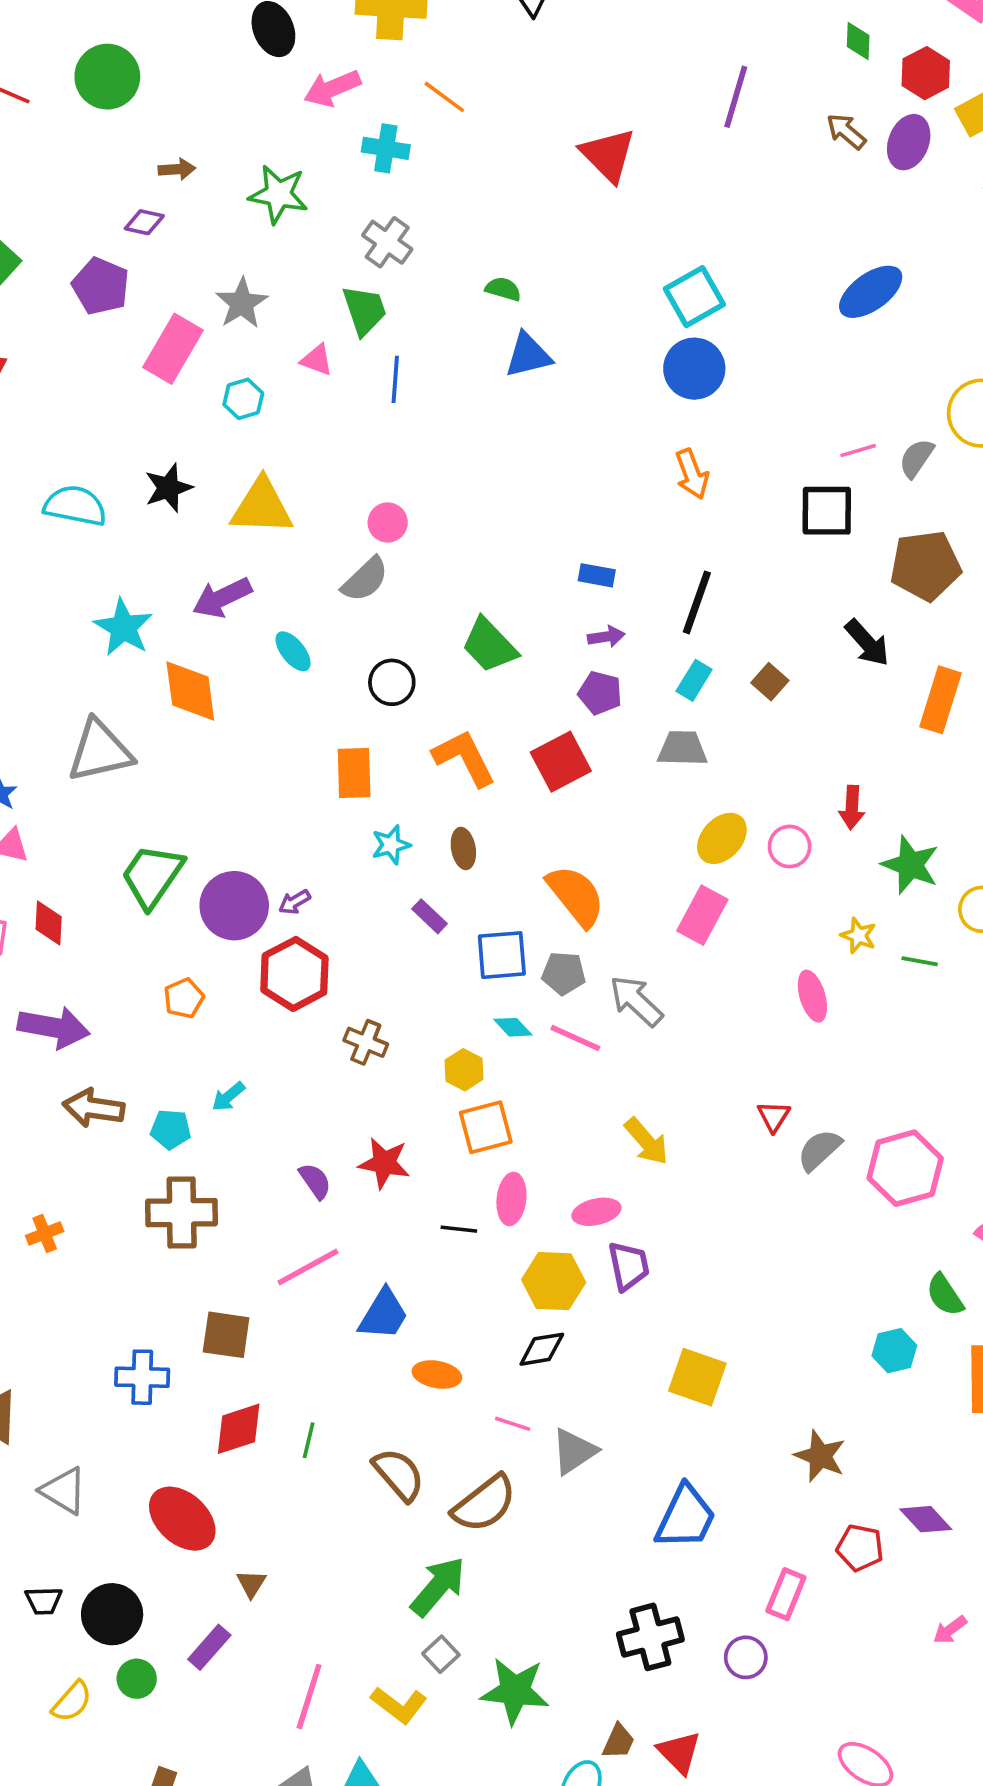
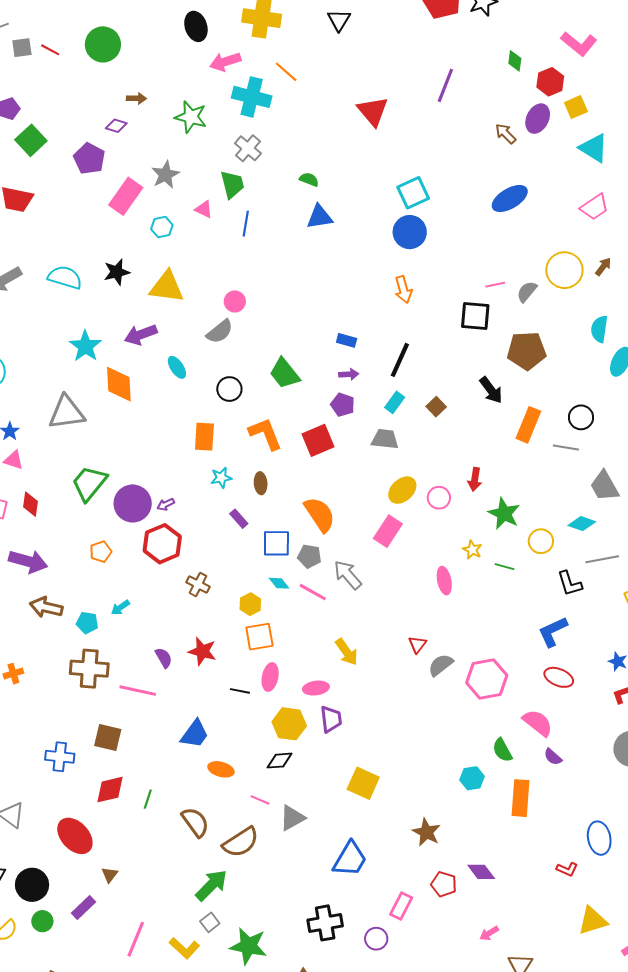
brown arrow: (846, 131) -> (506, 134), moved
cyan cross: (386, 148) -> (252, 97), size x1.5
pink line: (308, 1267) -> (138, 691), moved, turned 36

